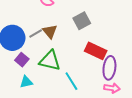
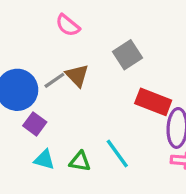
green triangle: (50, 61) -> (80, 161), moved, size x0.6
cyan triangle: (26, 82) -> (44, 160), turned 32

